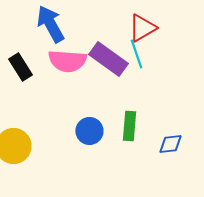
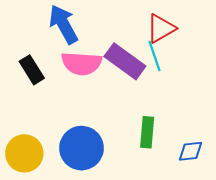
blue circle: (89, 131) -> (82, 148), moved, size x1.5

